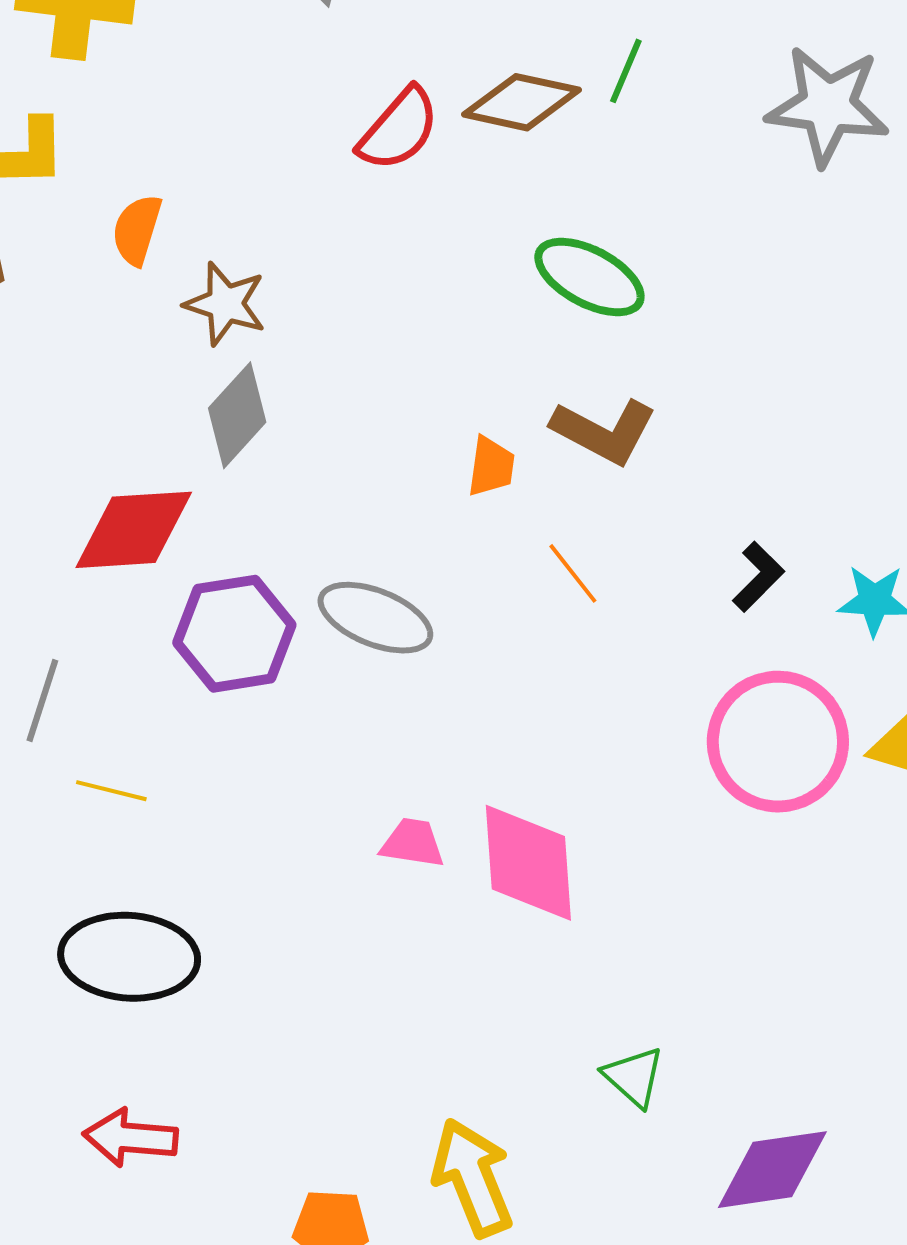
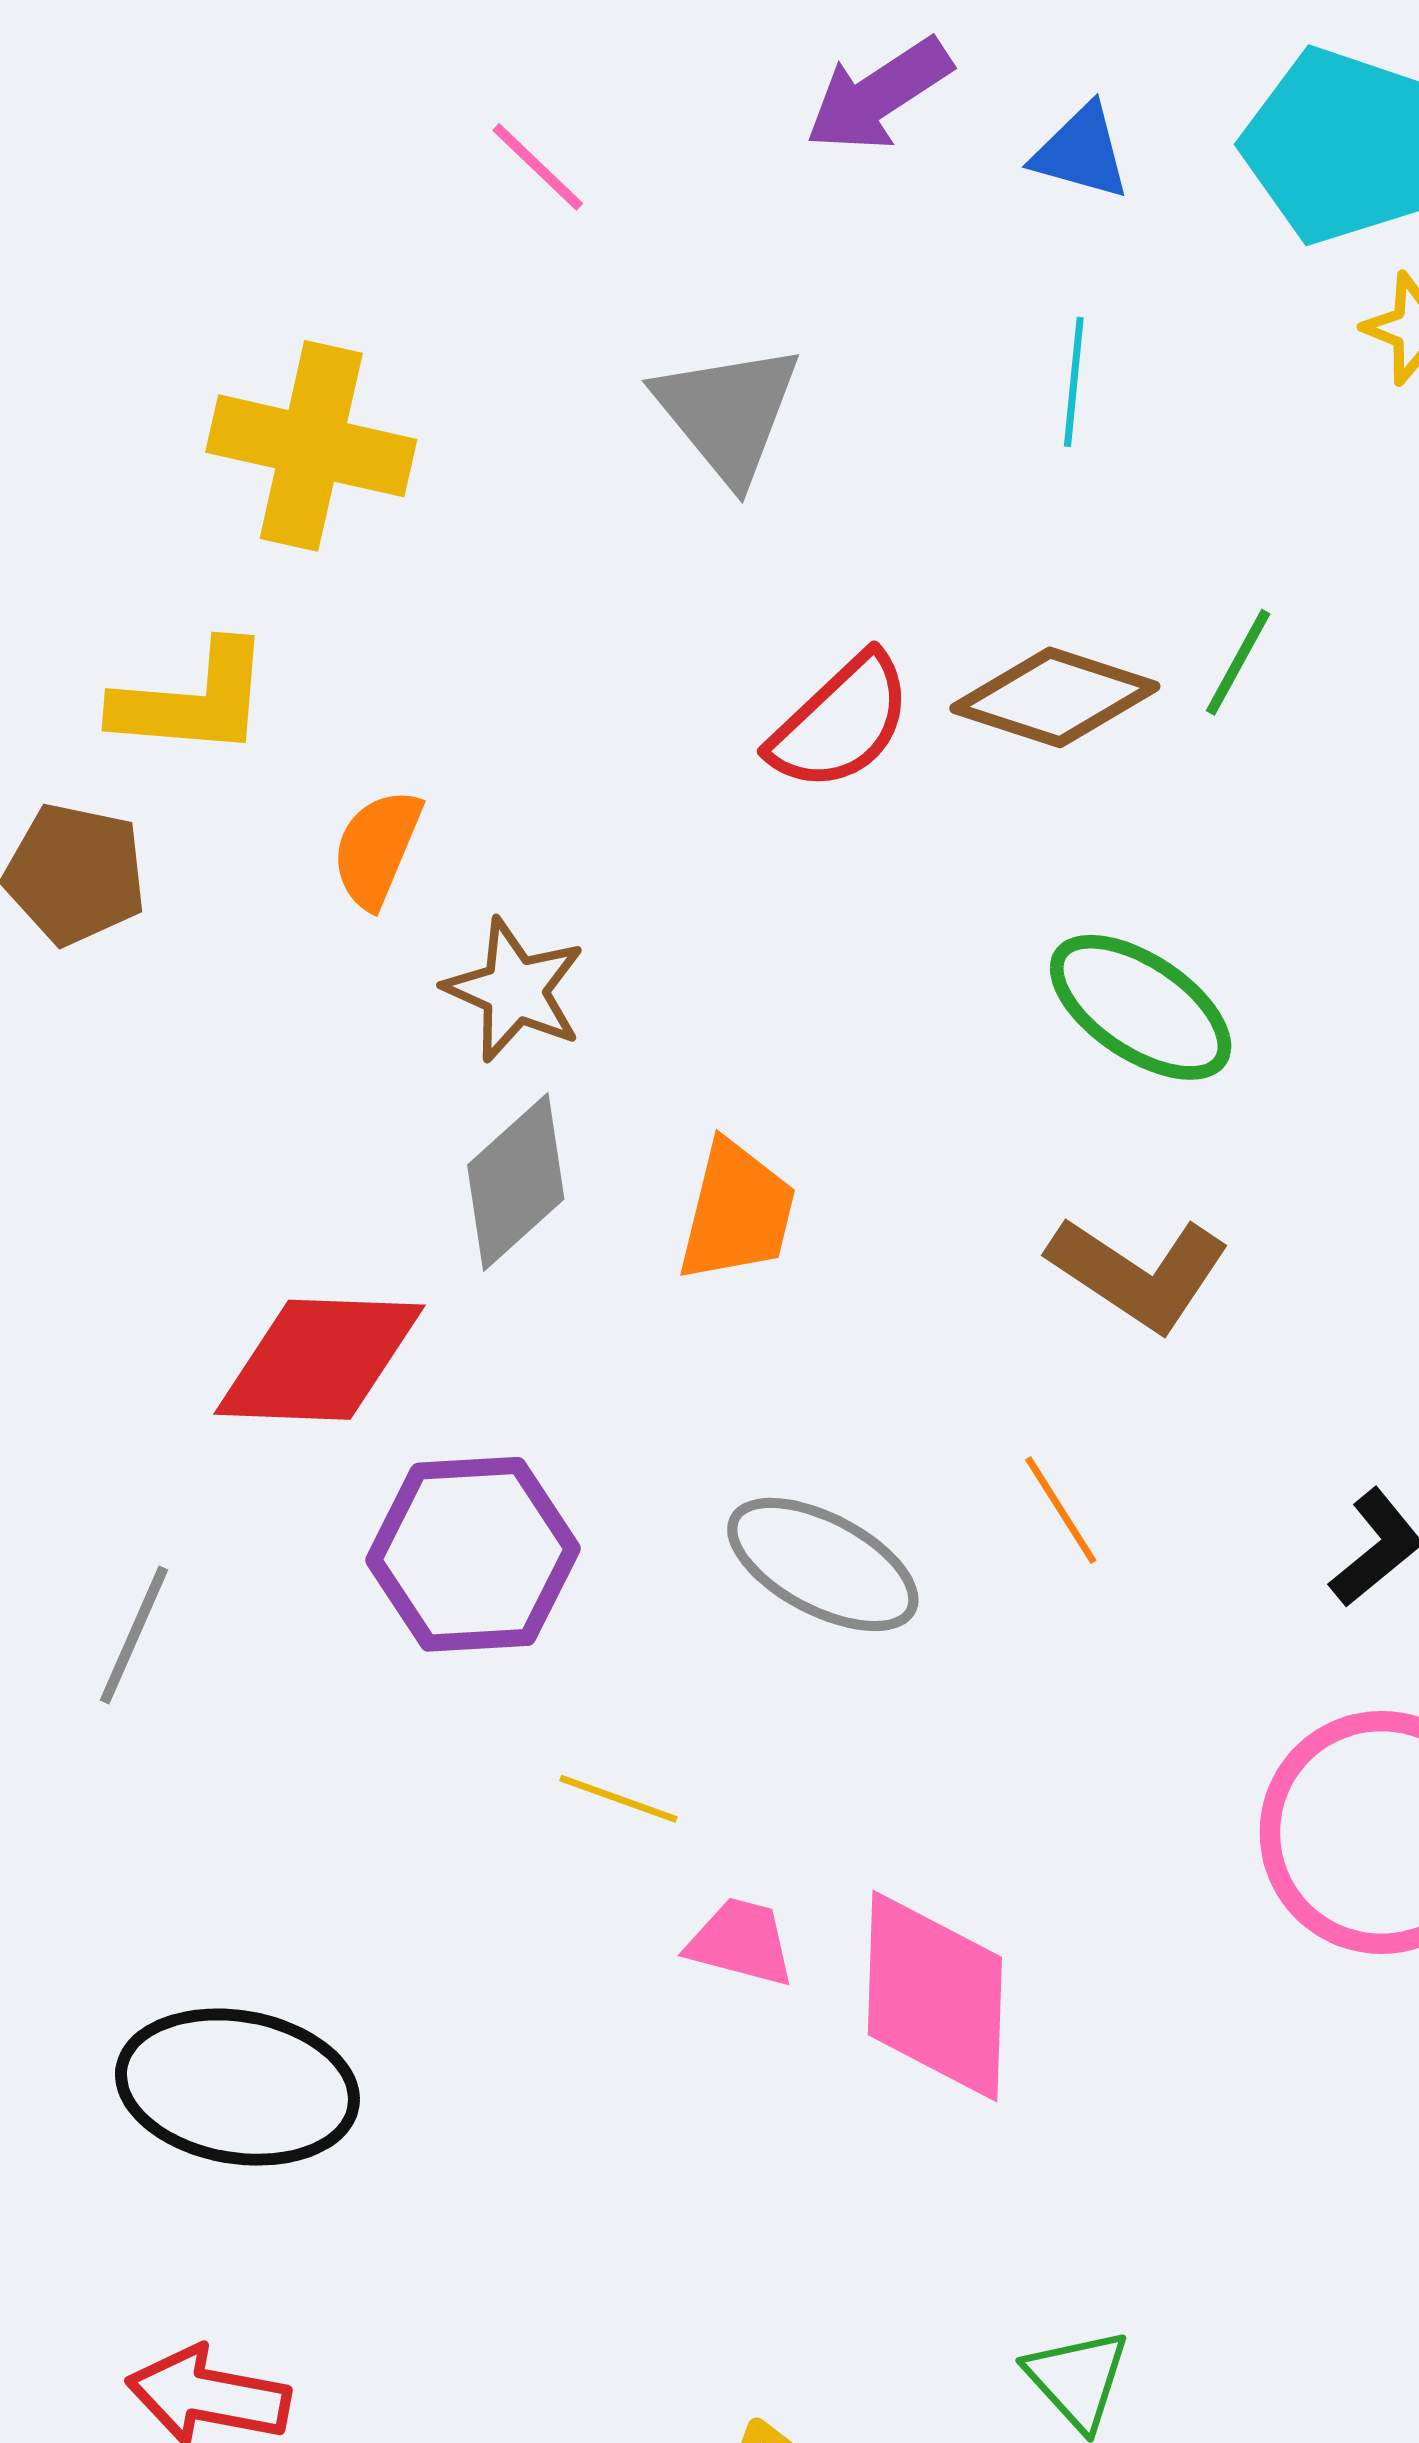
orange trapezoid: (491, 466) -> (737, 1212), moved, size x1.4
gray ellipse: (375, 618) -> (823, 1564), moved
yellow line: (111, 791) -> (618, 1799), moved

